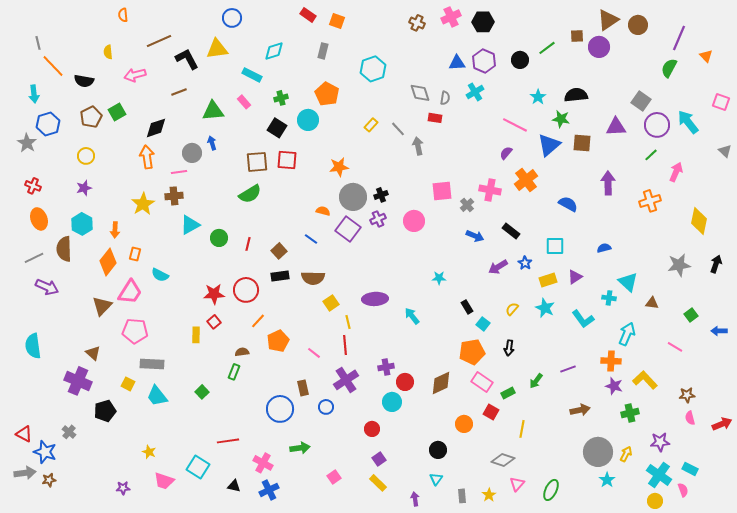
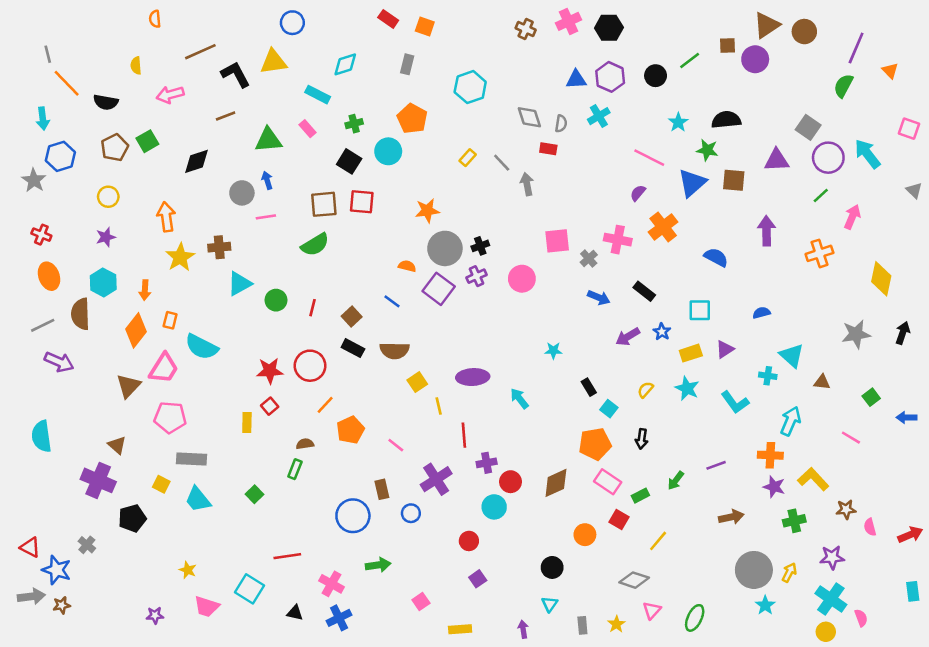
orange arrow: (147, 157) -> (166, 217), moved
pink line: (179, 172) -> (266, 217), moved
cyan semicircle: (160, 275) -> (202, 347), size x1.5
black rectangle: (280, 276) -> (353, 348), turned 36
red line: (345, 345) -> (464, 435), moved
brown star: (687, 395) -> (846, 509), moved
yellow line: (522, 429) -> (658, 541), turned 30
cyan rectangle: (690, 469) -> (913, 591), moved, turned 56
yellow rectangle: (378, 483) -> (460, 629), moved, turned -48

